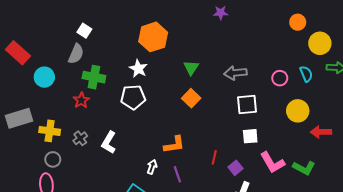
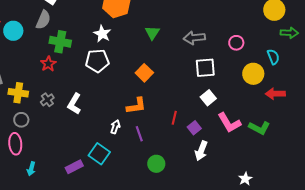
cyan semicircle: (306, 74) -> (273, 57), moved
cyan circle: (44, 77) -> (13, 31), moved
orange square: (191, 98) -> (144, 73), moved
white square: (250, 136) -> (208, 98), turned -35

